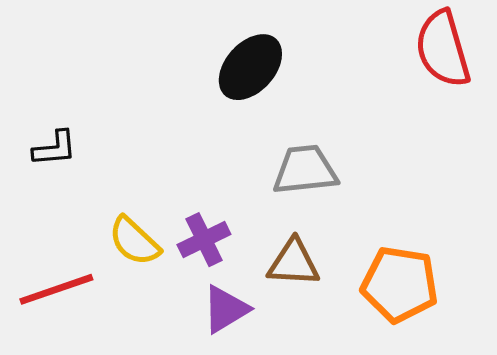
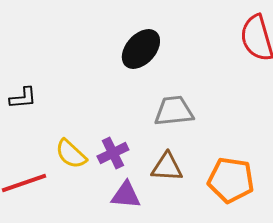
purple triangle: (226, 309) -> (126, 195), turned 36

